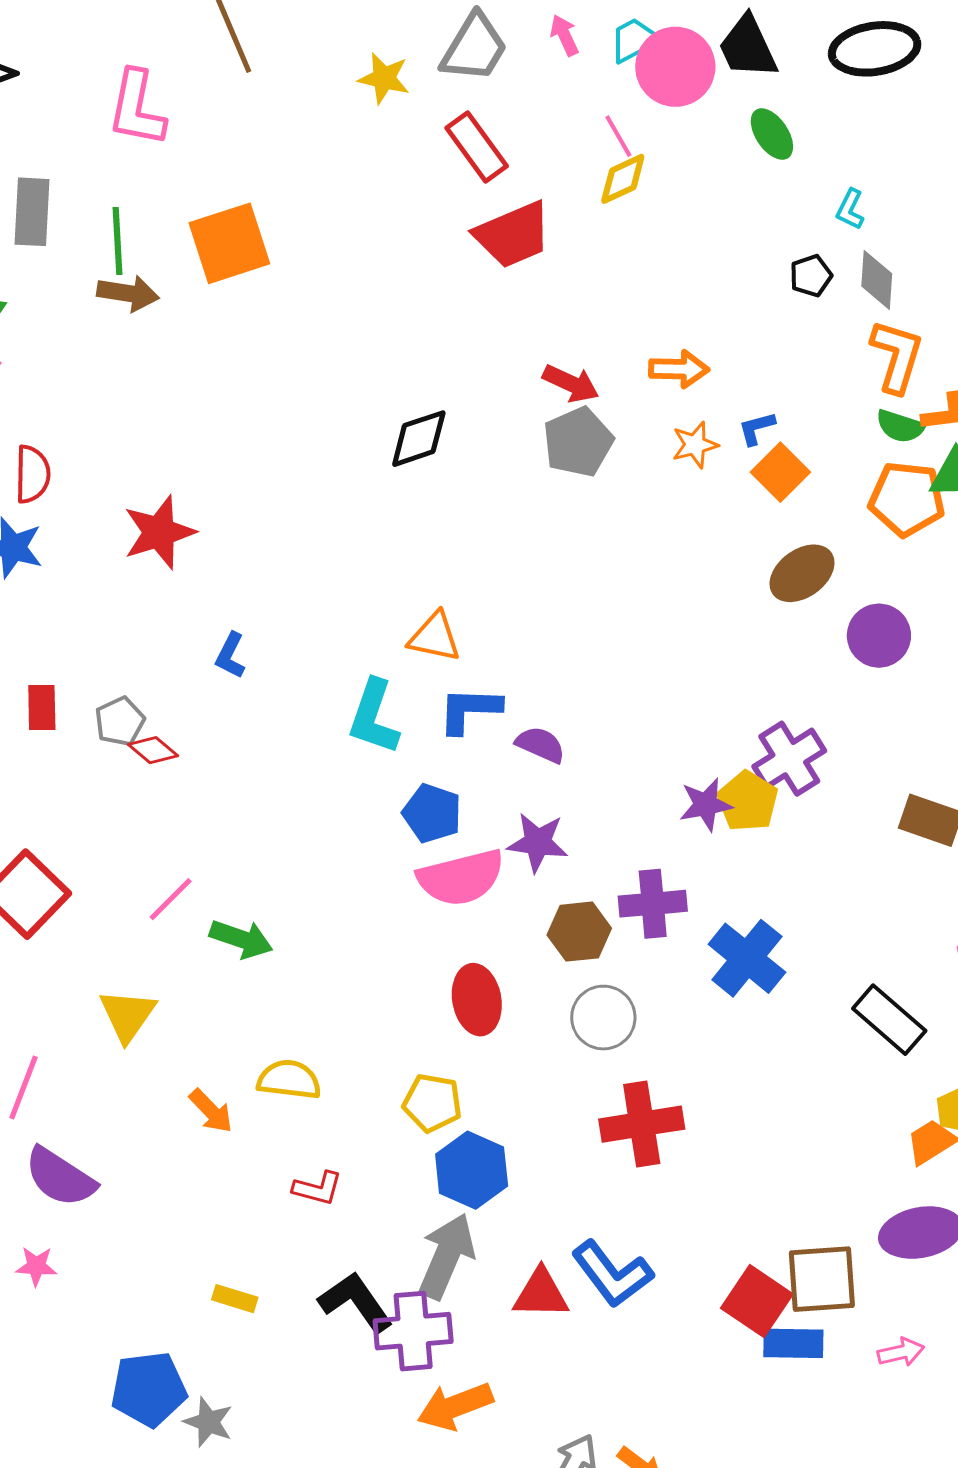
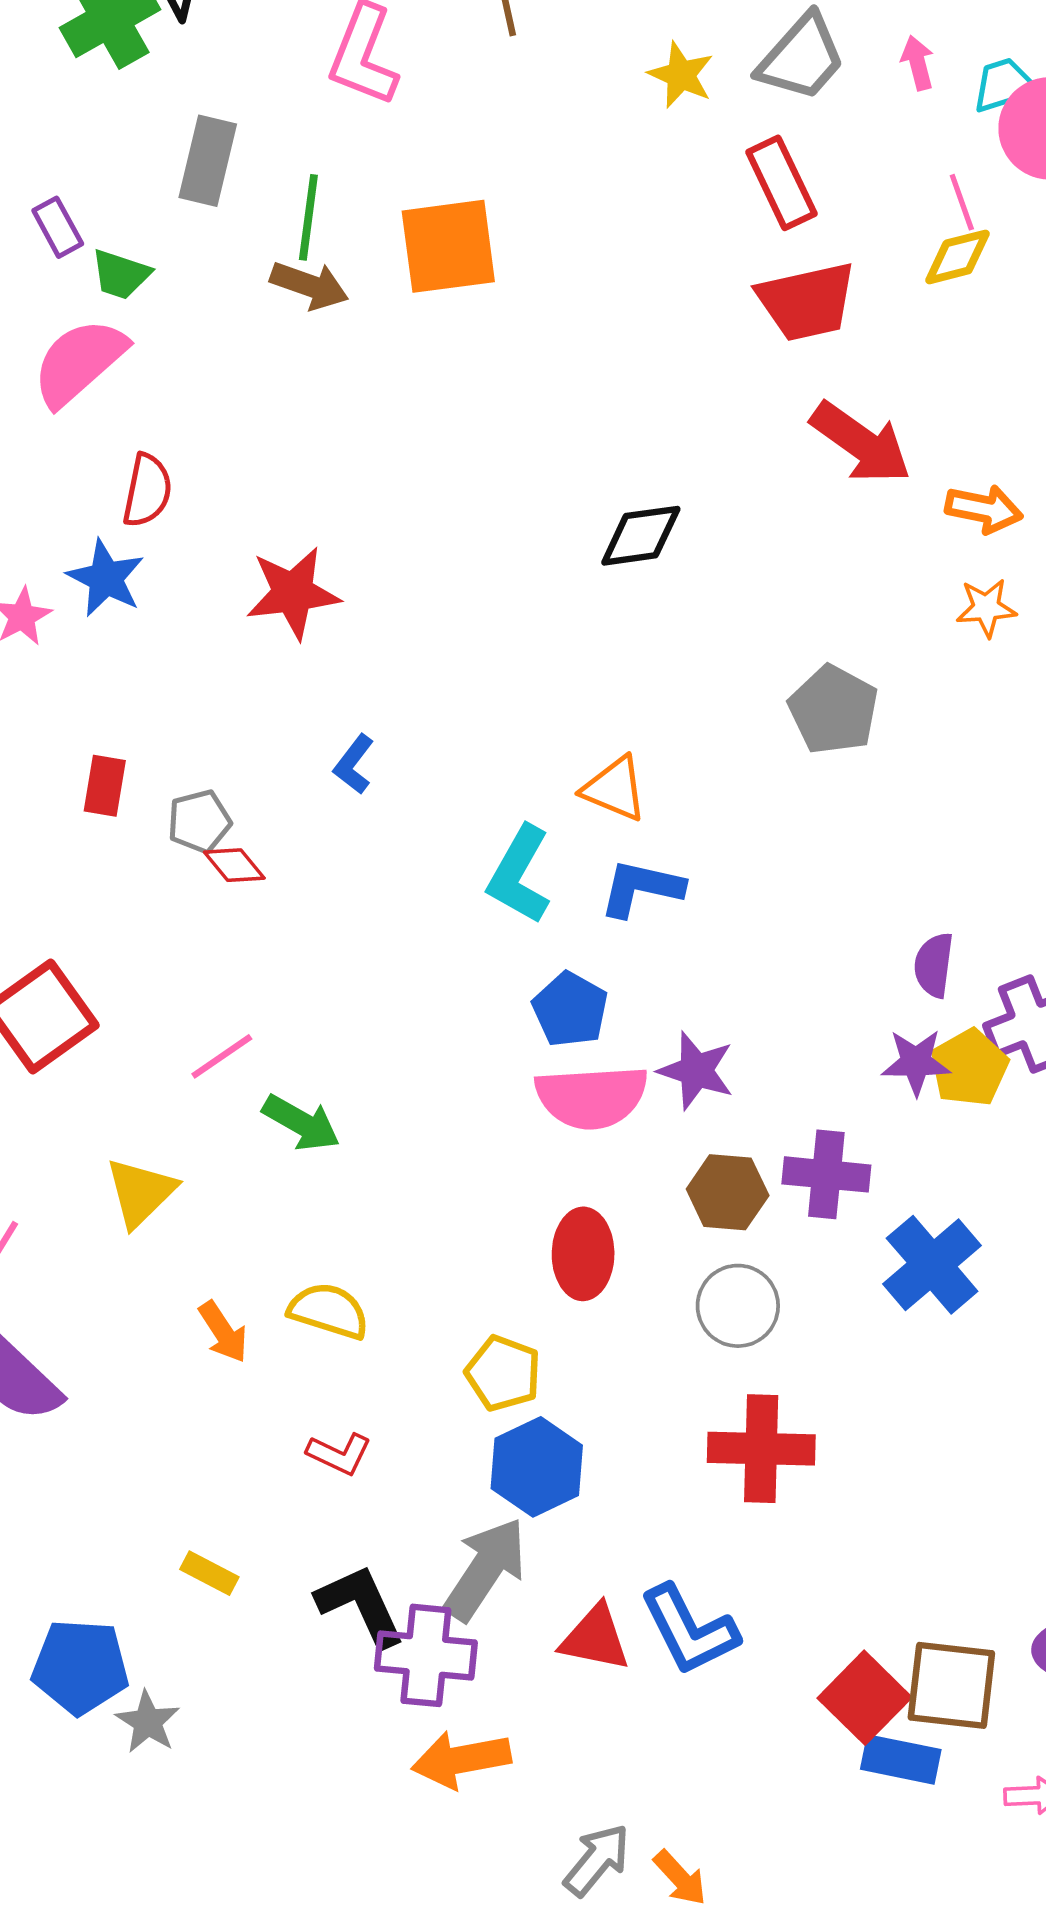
red arrow: (571, 383) -> (861, 443), moved, size x1.5
gray pentagon: (578, 442) -> (833, 710), moved, turned -30
purple semicircle: (540, 745) -> (934, 965), moved, turned -117

